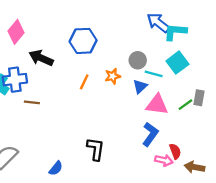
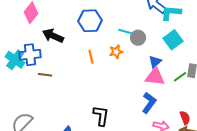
cyan line: (154, 74) -> (126, 32), moved
orange line: (84, 82) -> (91, 57), turned -40
blue triangle: (140, 86) -> (155, 62), moved
red semicircle: (175, 151) -> (185, 118), moved

